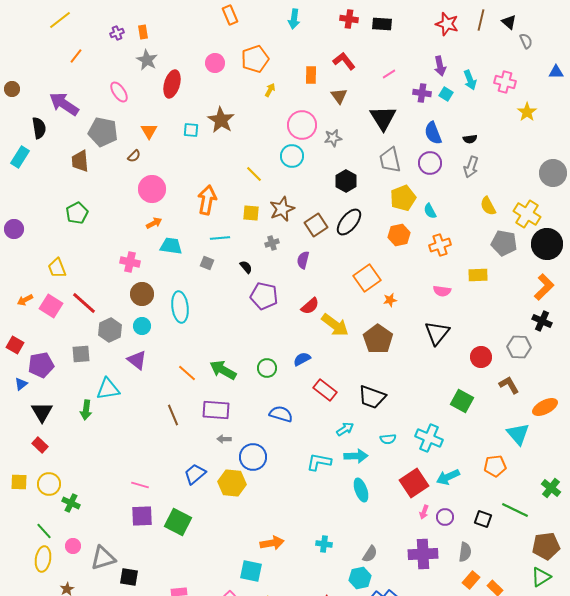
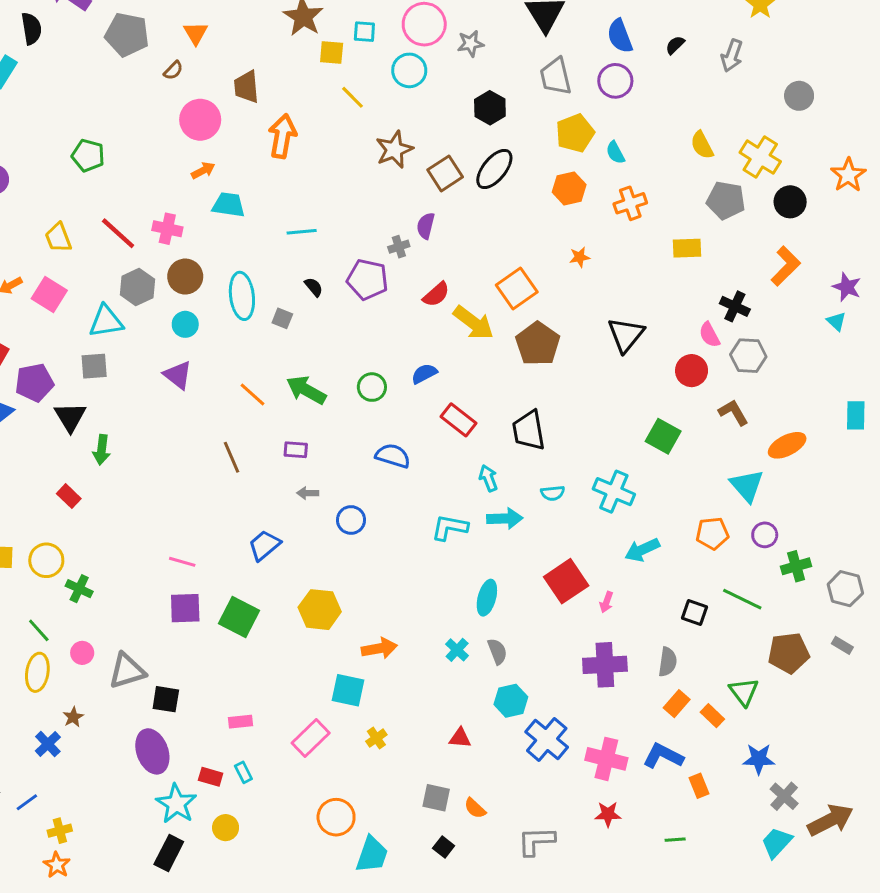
cyan square: (191, 130) -> (364, 32), moved
black semicircle: (470, 139) -> (675, 45), turned 144
brown trapezoid: (80, 161) -> (246, 87), moved
gray arrow: (471, 167) -> (732, 55), moved
gray circle: (553, 173) -> (799, 96), size x0.7
green pentagon: (77, 213) -> (88, 156), turned -30
yellow square: (251, 213) -> (332, 52), moved
cyan line: (220, 238) -> (302, 232), moved
gray cross: (272, 243) -> (399, 247), moved
black circle: (547, 244) -> (790, 202), size x0.7
gray square: (207, 263) -> (282, 318), moved
black semicircle: (246, 267) -> (314, 287), moved
orange square: (367, 278) -> (517, 288), moved
pink semicircle: (442, 291) -> (709, 335), moved, turned 54
orange star: (390, 300) -> (580, 257), moved
red line: (84, 303) -> (118, 233), moved
black cross: (542, 321) -> (735, 306), moved
gray hexagon: (110, 330) -> (137, 287), moved
cyan triangle: (108, 389) -> (106, 321), moved
black trapezoid: (372, 397) -> (529, 430), turned 60
purple rectangle: (216, 410) -> (296, 450), size x0.6
black triangle: (42, 412) -> (70, 417), moved
cyan arrow: (345, 429) -> (488, 478), turned -78
red rectangle: (40, 445) -> (69, 496), moved
blue circle: (253, 457) -> (351, 520), size x0.7
yellow hexagon: (232, 483) -> (320, 610), moved
red square: (414, 483) -> (566, 581), moved
green cross: (551, 488) -> (796, 566), turned 36
cyan ellipse: (361, 490) -> (487, 598), moved, turned 35
purple circle: (445, 517) -> (765, 535), moved
cyan cross: (324, 544) -> (457, 650), turned 35
gray semicircle: (370, 554) -> (497, 651), moved, turned -54
green triangle: (541, 577) -> (744, 692), moved, turned -35

